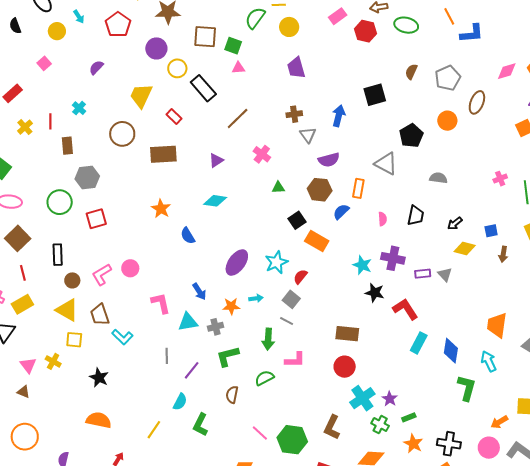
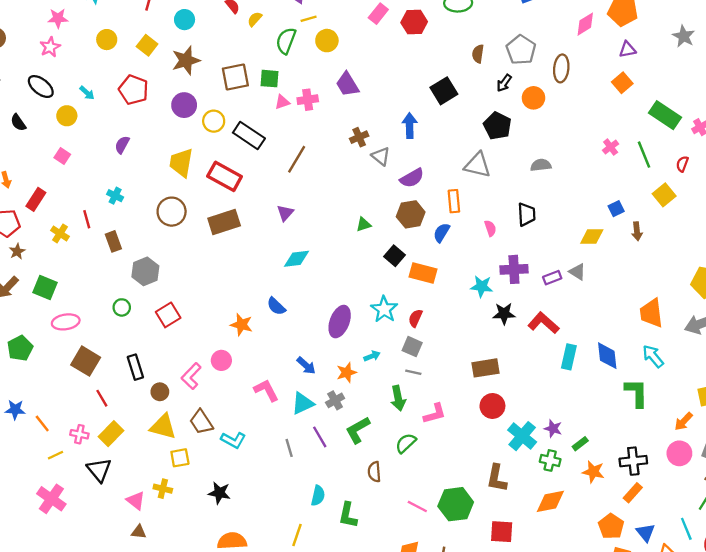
red rectangle: (174, 117) -> (225, 176), size x1.8
pink cross: (262, 154) -> (308, 100), moved, turned -30
green circle: (60, 202) -> (122, 307), size x0.6
orange star: (161, 209) -> (242, 325), moved
black arrow: (455, 223) -> (504, 83), moved
purple line: (192, 370) -> (320, 437), moved, turned -54

